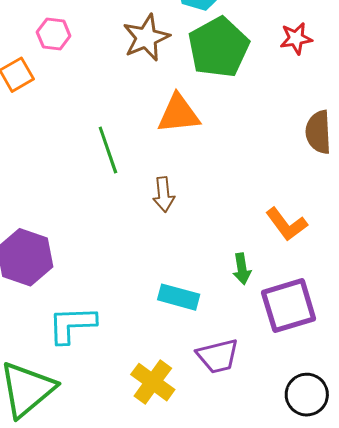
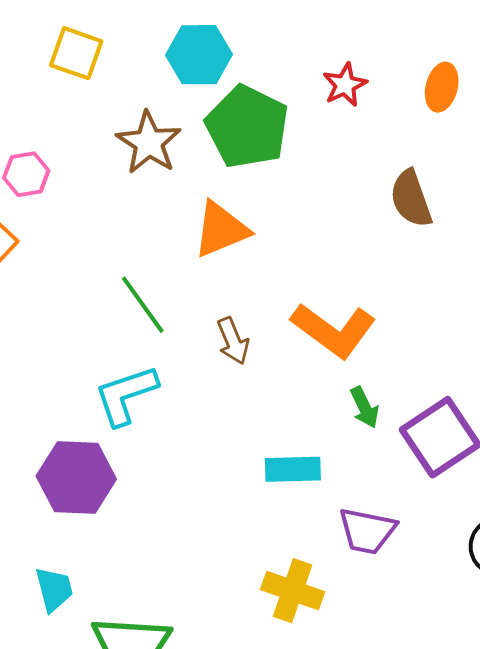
orange L-shape: (286, 224) -> (334, 330), moved, size x1.4
cyan L-shape: (72, 325) -> (126, 395), moved
purple trapezoid: (218, 356) -> (367, 531), turned 42

